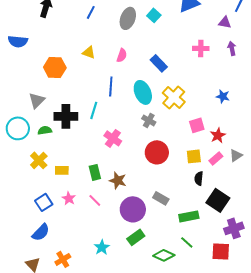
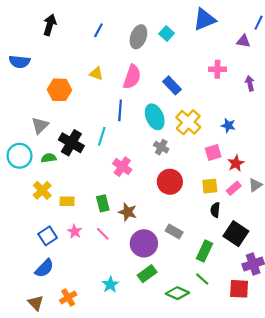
purple arrow: (232, 48) -> (250, 83), moved
pink semicircle: (122, 55) -> (132, 77), size x1.6
blue star: (223, 96) -> (228, 125), moved
black cross: (66, 116) -> (71, 143), turned 30
green rectangle: (189, 216) -> (204, 251), turned -54

